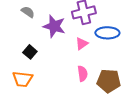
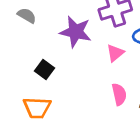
gray semicircle: (28, 12) -> (27, 16), moved

